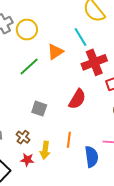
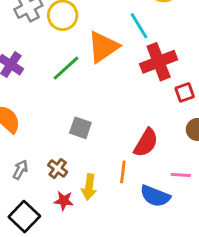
orange triangle: (55, 52) -> (103, 47), size x1.4
red semicircle: (77, 99) -> (146, 143), moved
blue semicircle: (91, 157) -> (155, 196), turned 120

